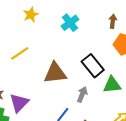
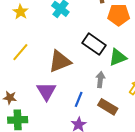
gray arrow: (82, 94) -> (100, 80), moved
purple triangle: (19, 103) -> (46, 91), moved

